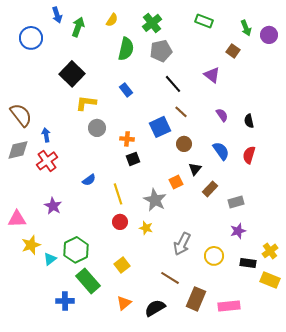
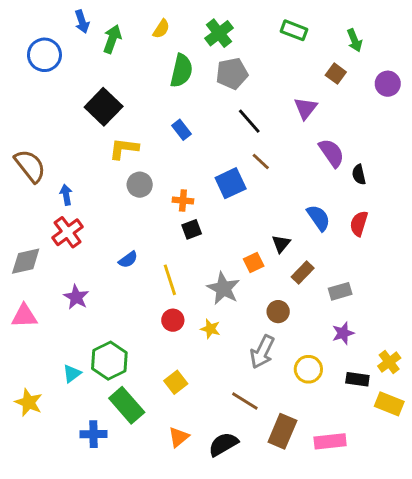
purple circle: (269, 35) -> (388, 84), moved
purple triangle: (212, 75) -> (306, 108), turned 30
purple semicircle: (222, 115) -> (331, 153), moved, size x1.5
brown circle: (184, 144) -> (278, 312), moved
gray diamond: (18, 150) -> (26, 261), moved
yellow star: (31, 245) -> (29, 402), moved, turned -30

